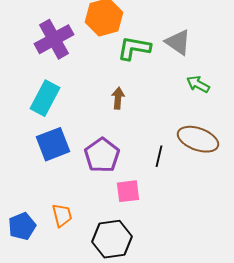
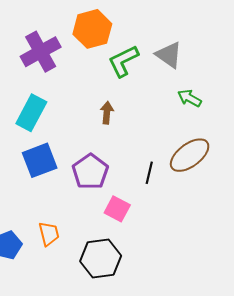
green L-shape: (134, 48) -> (123, 61), turned -36
brown ellipse: (198, 139) -> (190, 155), turned -57
pink square: (128, 191) -> (117, 209), turned 35

